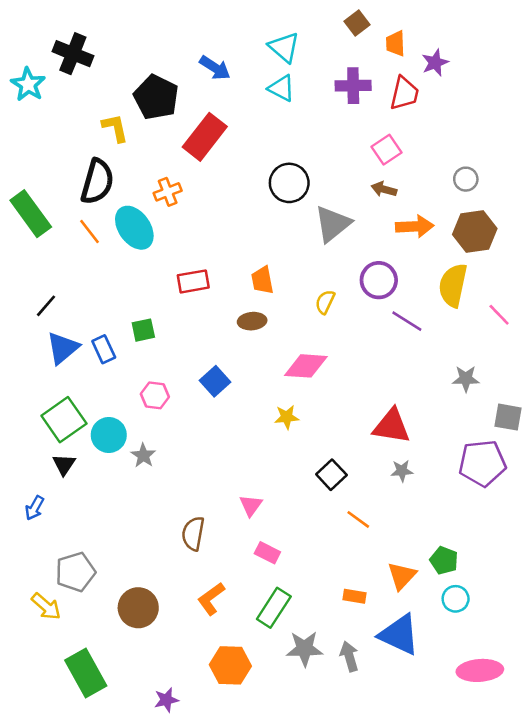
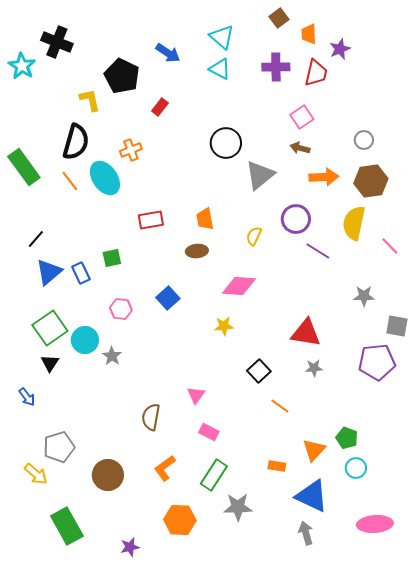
red rectangle: (205, 137) -> (160, 107), size x0.5
blue arrow: (35, 508) -> (27, 397), turned -66
gray arrow: (349, 656) -> (306, 533), moved

